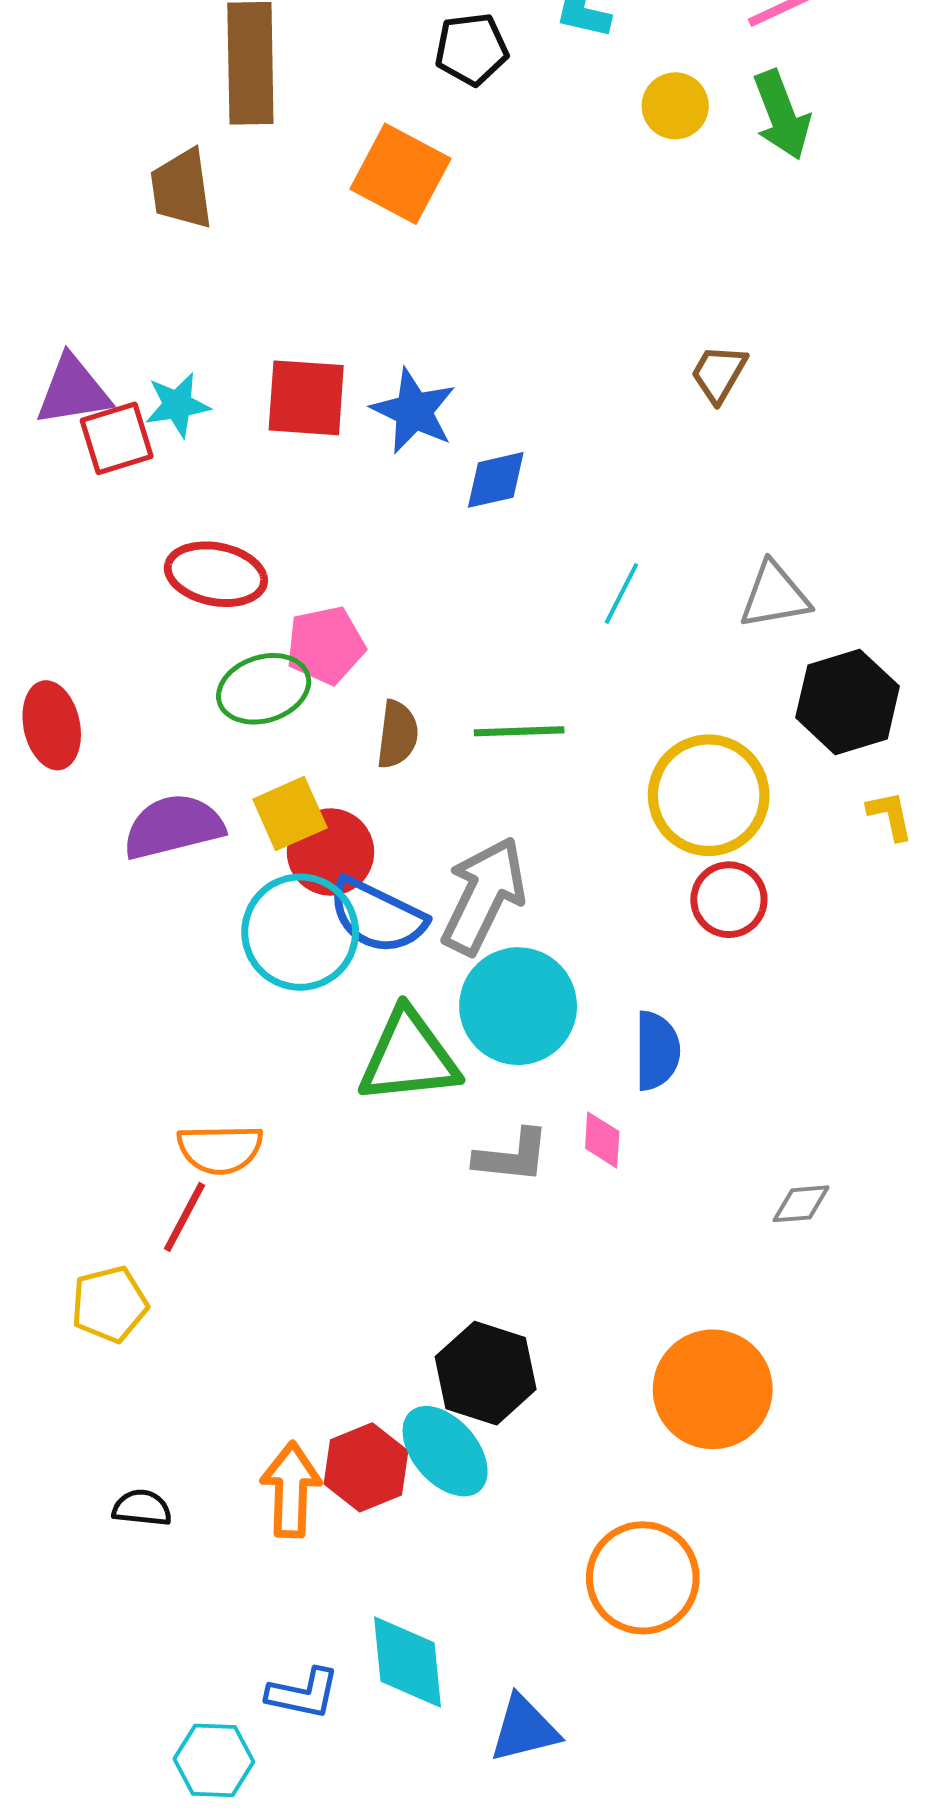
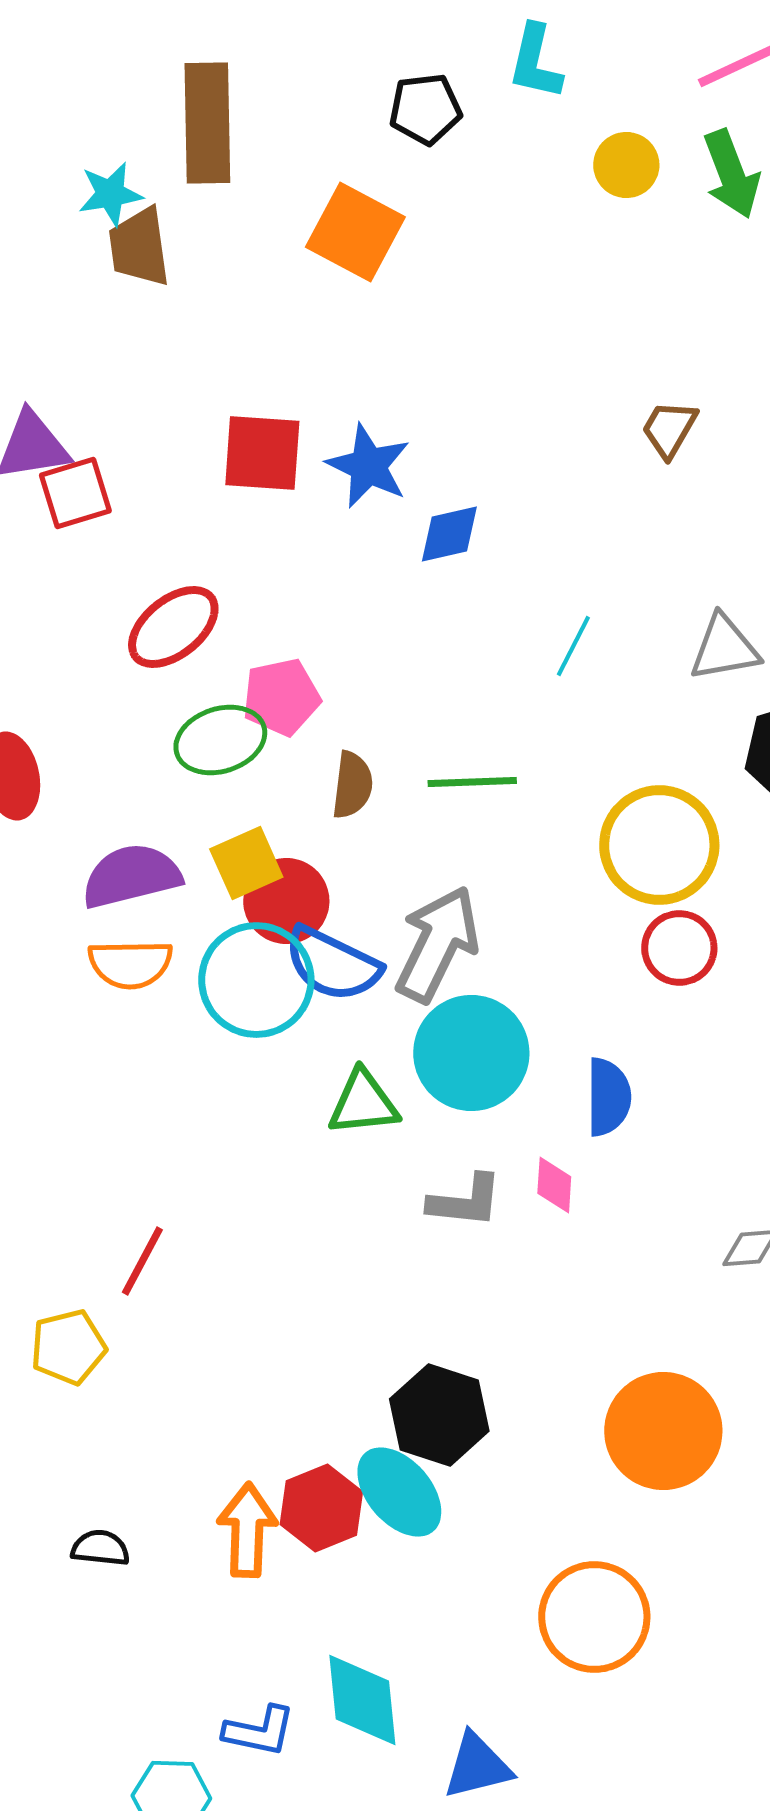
cyan star: (177, 405) -> (110, 194), moved
red ellipse: (216, 574) -> (173, 627), turned -50
green triangle: (409, 1057) -> (363, 1103), size x0.7
orange semicircle: (220, 1149) -> (130, 964), moved

